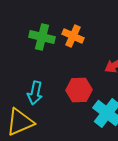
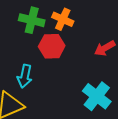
red hexagon: (79, 90) -> (52, 46), moved

